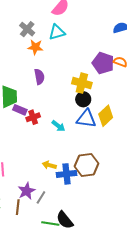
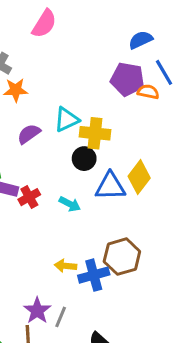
cyan triangle: (57, 32) -> (67, 119), moved
purple pentagon: (103, 63) -> (127, 79), moved
purple semicircle: (39, 77) -> (29, 134), turned -105
black circle: (83, 99) -> (84, 159), moved

